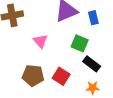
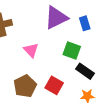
brown pentagon: (33, 76) -> (25, 86), turned -30

